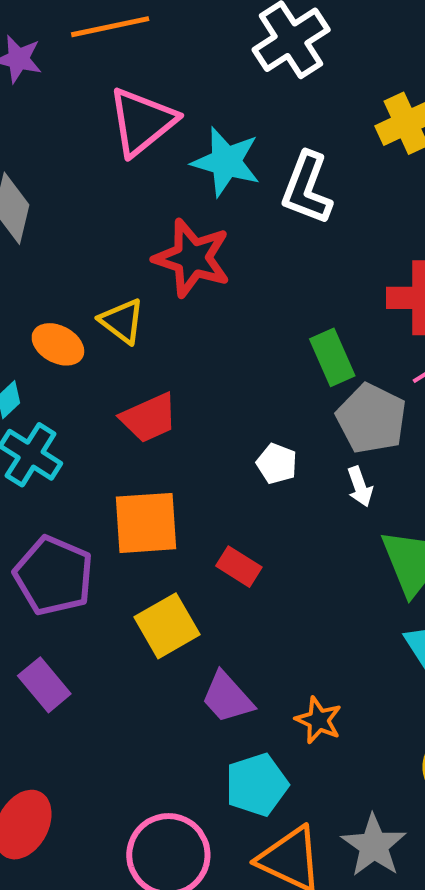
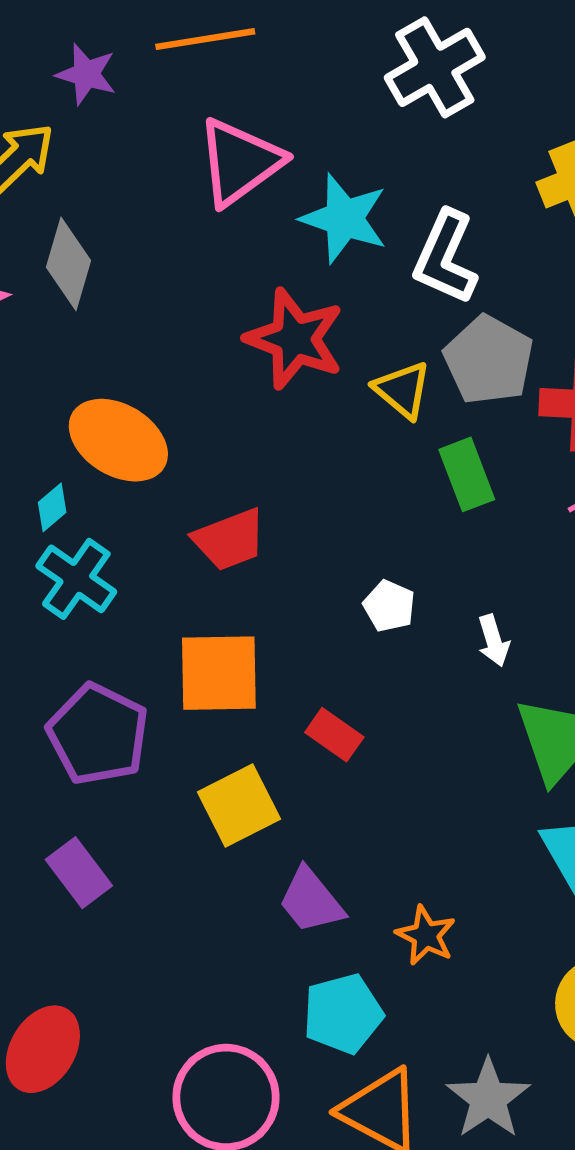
yellow triangle: (122, 321) -> (402, 390), moved
orange ellipse: (58, 344) -> (118, 440), size x1.5
gray pentagon: (371, 419) -> (489, 360), moved

